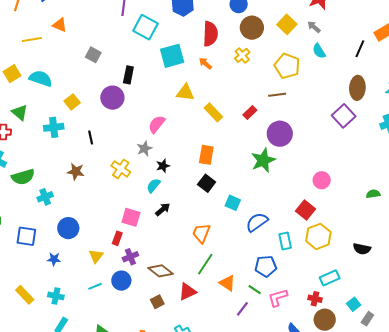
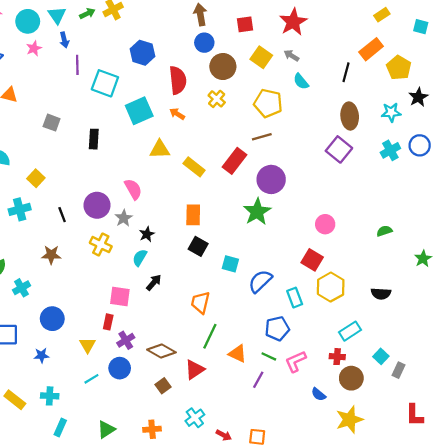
purple circle: (112, 98) -> (97, 205), moved
red rectangle: (250, 112) -> (235, 161), size x1.6
pink semicircle: (157, 124) -> (133, 189), turned 120

